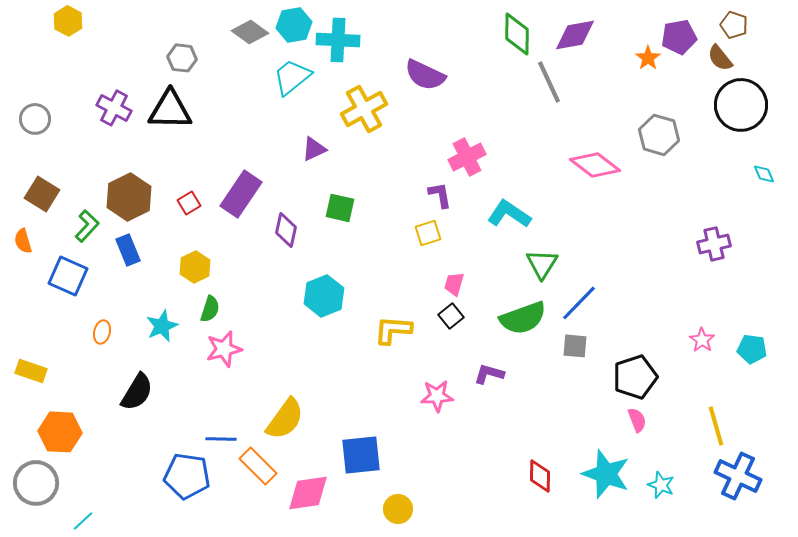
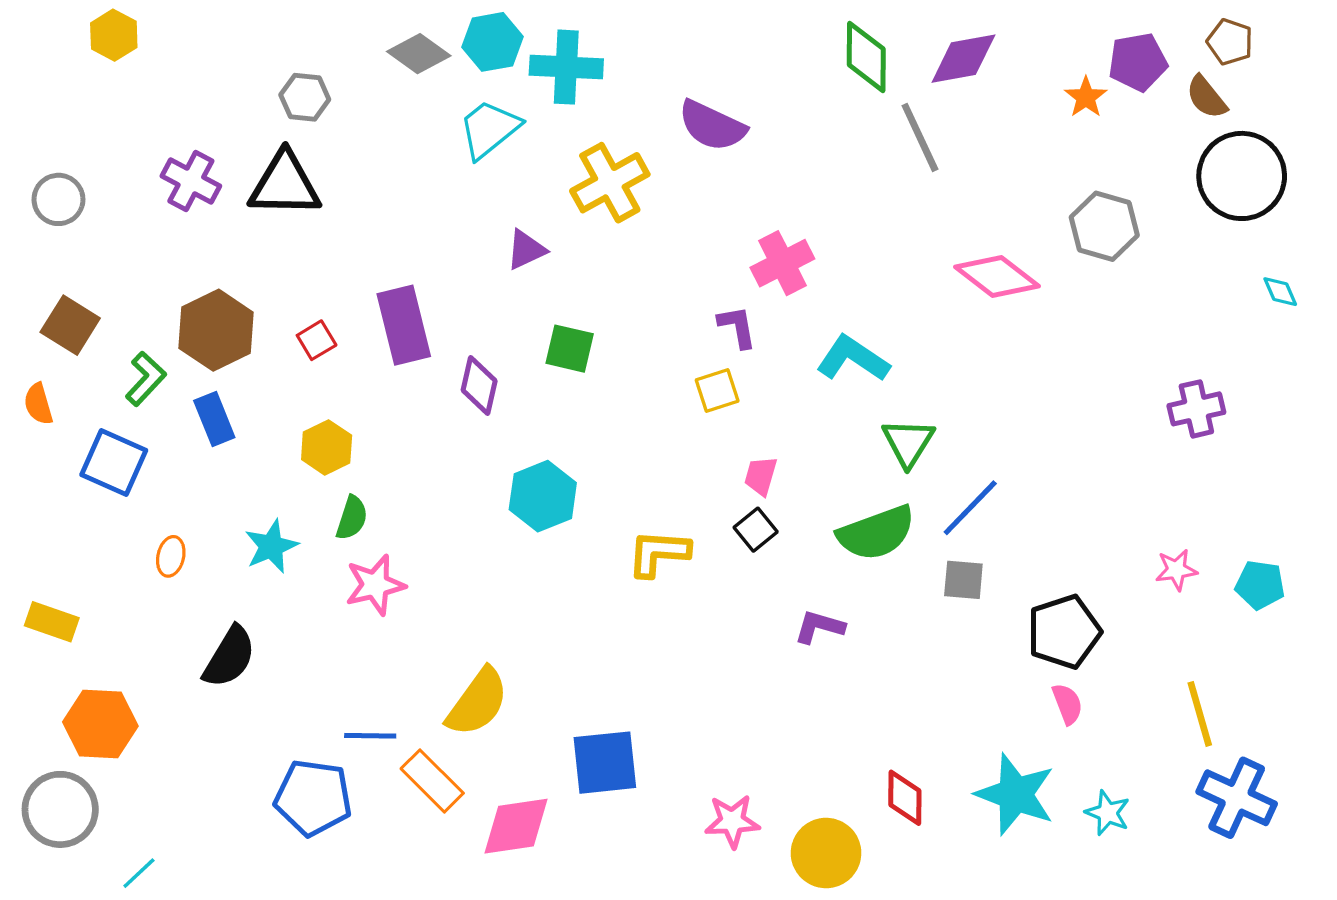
purple rectangle: (241, 194) -> (404, 325), turned -48
pink star: (702, 340) -> (1176, 570), turned 30
pink star: (437, 396) -> (732, 821), moved
yellow circle: (398, 509) -> (826, 853), moved, size x1.4

